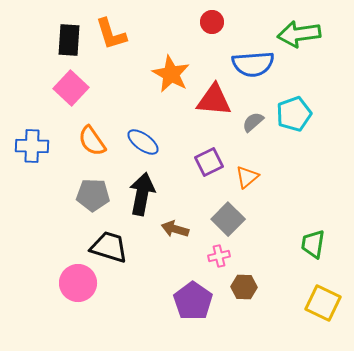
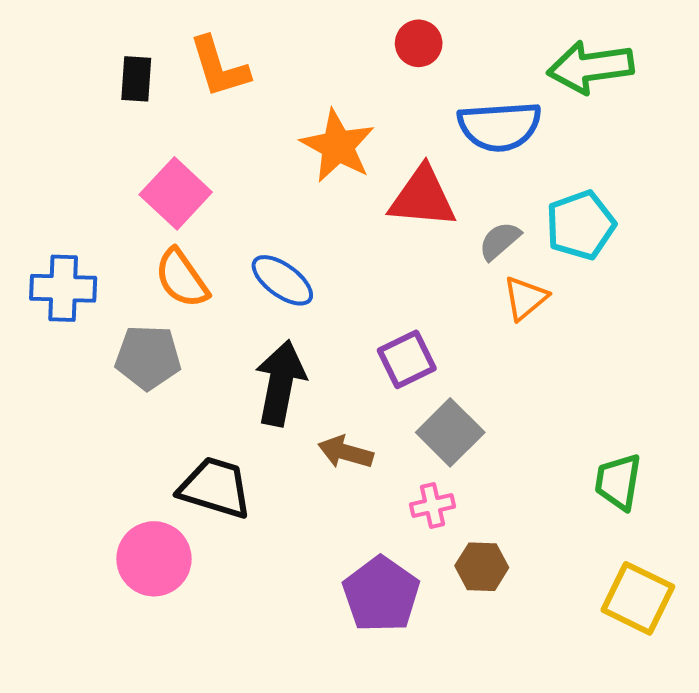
black rectangle: (69, 40) -> (136, 79), size x0.7
pink square: (71, 88) -> (176, 193), moved
purple square: (209, 162) -> (407, 359), moved
orange triangle: (247, 177) -> (525, 298), moved
gray pentagon: (93, 195) -> (148, 357), moved

